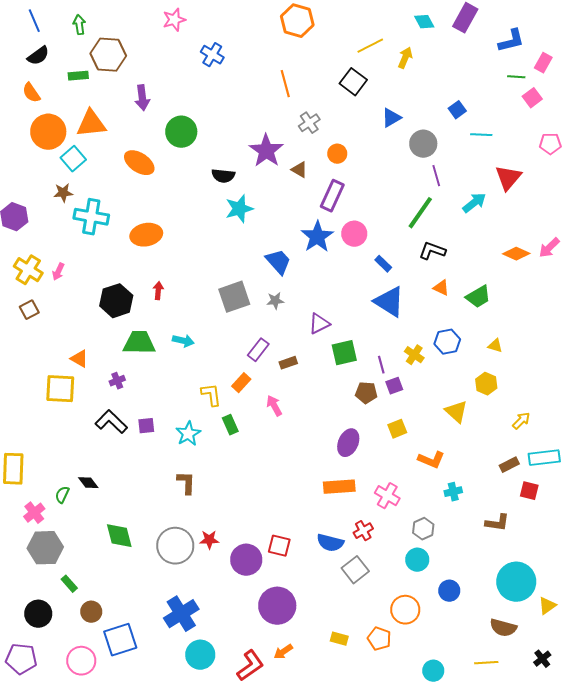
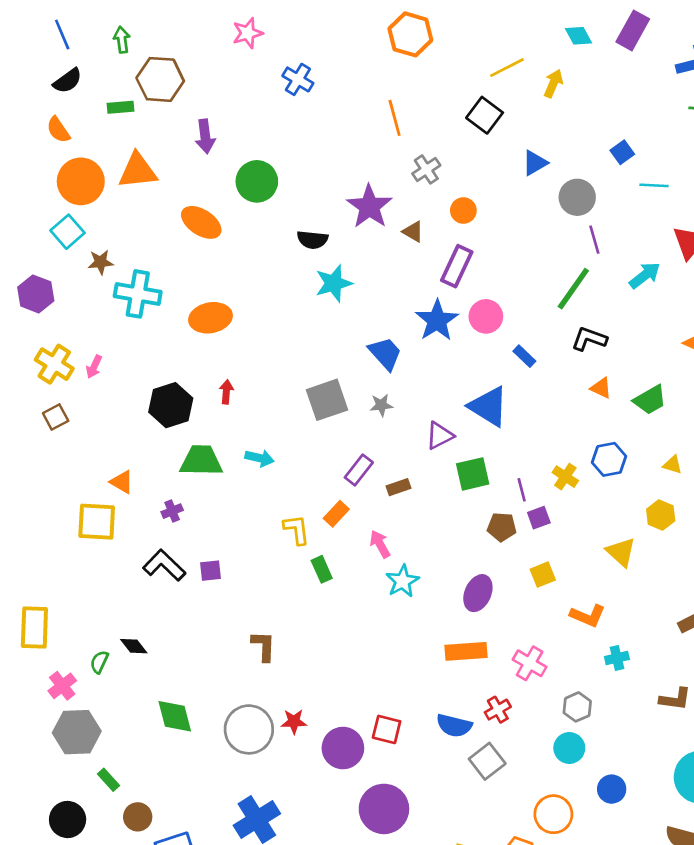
cyan square: (73, 159) -> (68, 232), moved
blue triangle: (389, 302) -> (489, 406), moved
cyan star: (188, 434) -> (402, 581), moved

